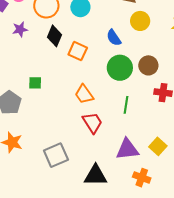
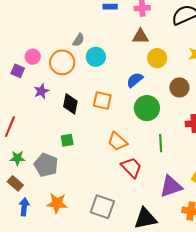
black diamond: (54, 36) -> (70, 104), moved
blue semicircle: (114, 38) -> (135, 80), turned 96
brown circle: (148, 65) -> (179, 87), moved
gray square: (56, 155) -> (102, 207), turned -35

